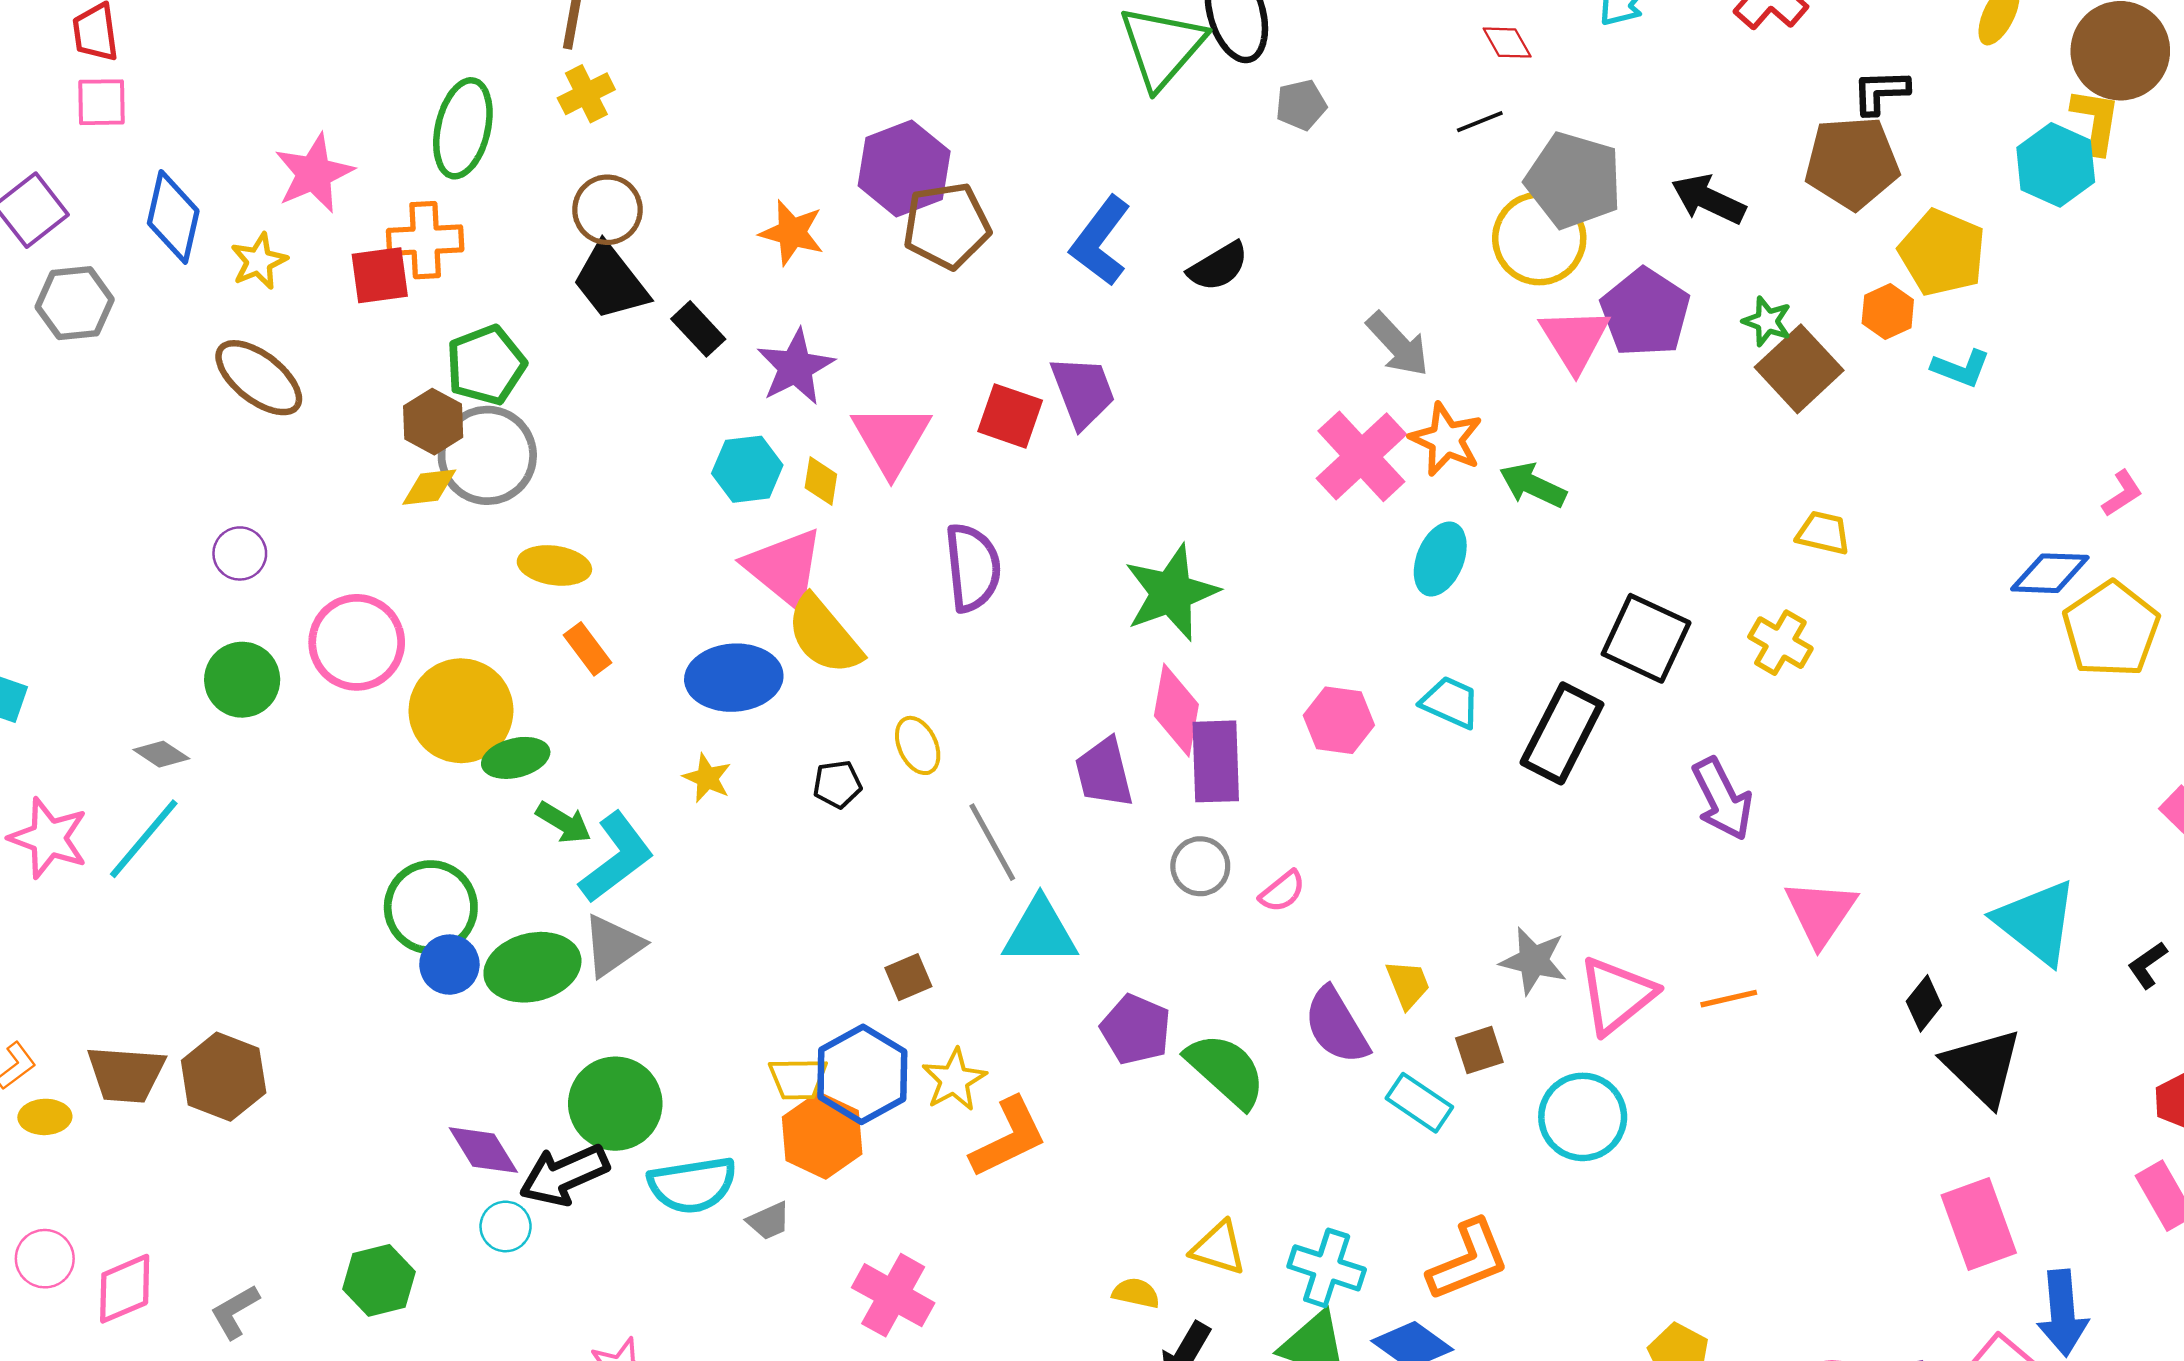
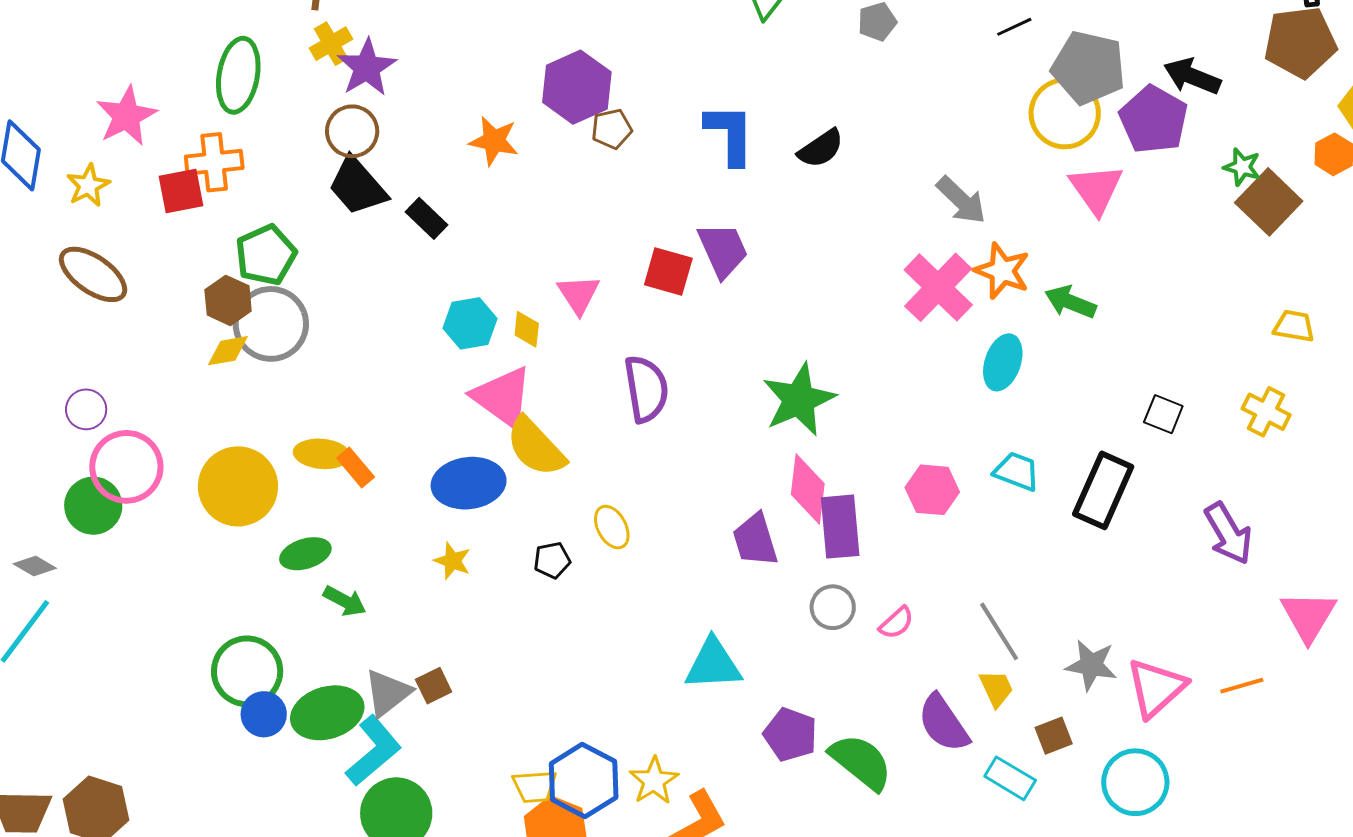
brown pentagon: (947, 226) -> (612, 129), size x0.6
blue L-shape: (1100, 241) -> (730, 134), turned 146
purple pentagon: (1645, 312) -> (1154, 120), moved
purple star: (795, 367) -> (367, 67), moved
pink triangle: (891, 439) -> (579, 294), size x0.7
yellow ellipse: (554, 565) -> (322, 454), moved
black square: (1646, 638) -> (1163, 414), size x0.6
pink circle: (357, 642) -> (126, 467), moved
yellow circle: (461, 711) -> (238, 486), moved
gray line: (992, 842) -> (999, 631), moved
cyan L-shape: (616, 857) -> (374, 751), moved
brown square: (908, 977) -> (434, 686), moved

